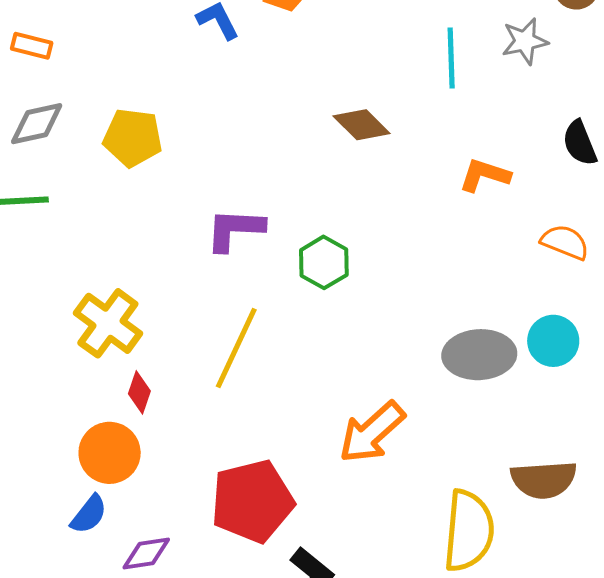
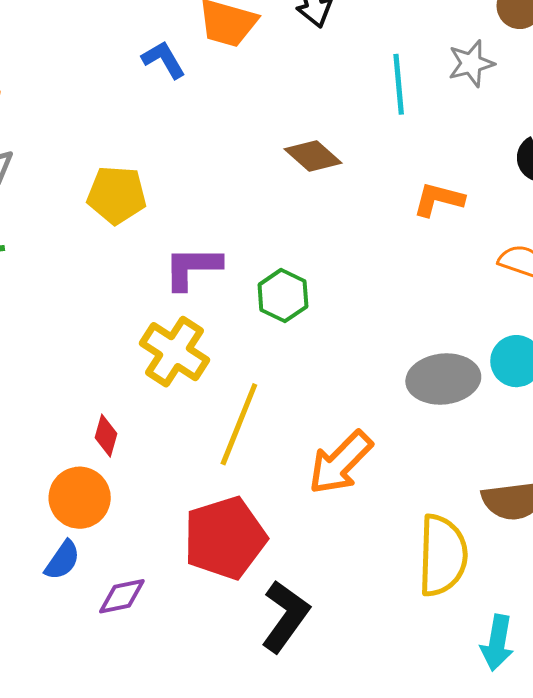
yellow pentagon: (133, 138) -> (117, 195), moved
yellow cross: (108, 323) -> (174, 352), moved
yellow line: (236, 348) -> (239, 424), moved

